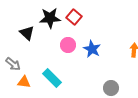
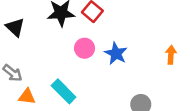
black triangle: (27, 33) -> (15, 27), moved

